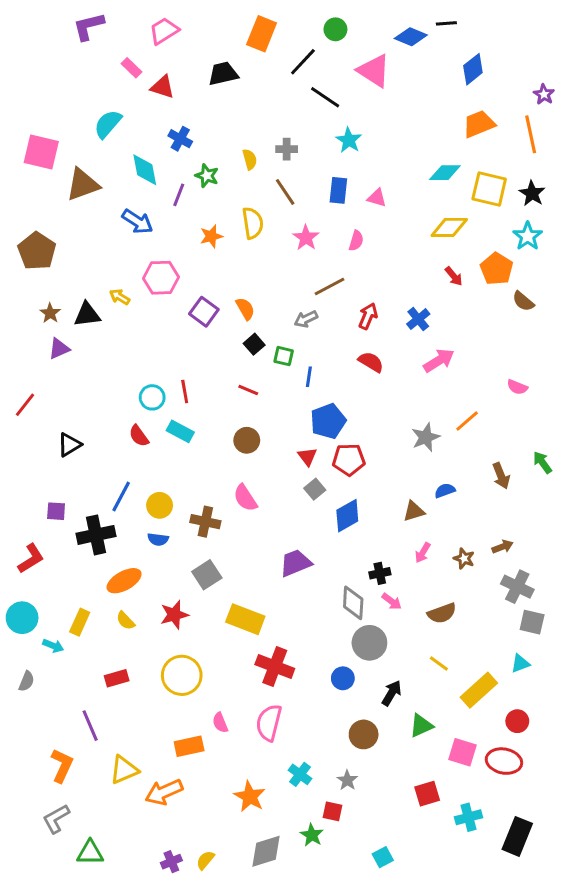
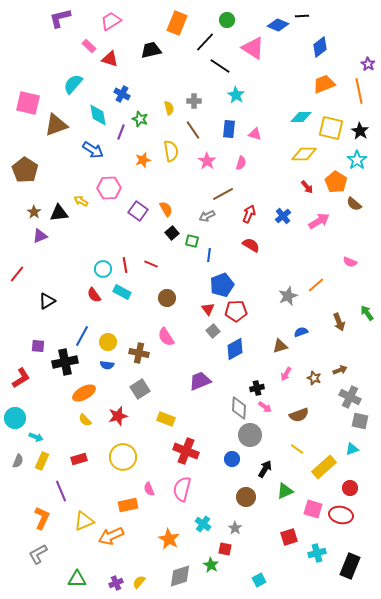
pink arrow: (439, 360) -> (319, 221), moved
red line: (248, 390) -> (151, 264), moved
yellow rectangle: (245, 619) -> (166, 419), size x0.7
yellow rectangle: (80, 622) -> (42, 461), moved
green triangle: (90, 853) -> (77, 579), moved

